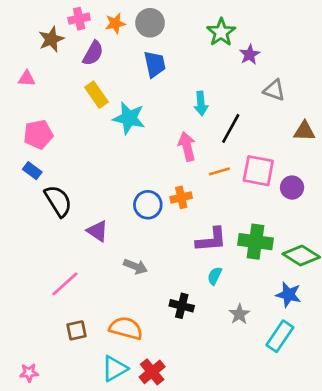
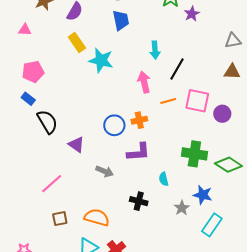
gray triangle: (274, 90) -> (233, 41), moved, turned -30
purple L-shape: (211, 240) -> (138, 152), moved
cyan semicircle: (215, 276) -> (164, 179), turned -40
blue star: (289, 295) -> (203, 195), moved

